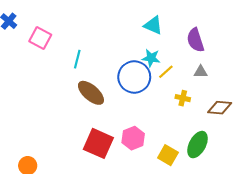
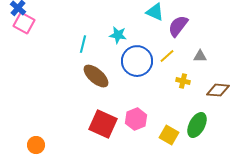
pink square: (40, 38) -> (24, 23), moved
purple semicircle: (195, 40) -> (178, 26), moved, turned 55
cyan star: (151, 58) -> (118, 35), moved

